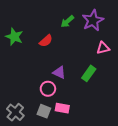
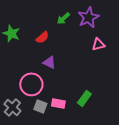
purple triangle: (59, 72) -> (49, 62), moved
green rectangle: (89, 73) -> (84, 98), moved
pink circle: (48, 89) -> (31, 84), moved, size x1.5

